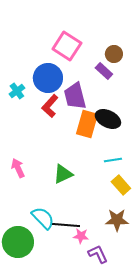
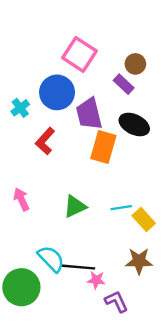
red L-shape: (50, 106) -> (45, 141), moved
black ellipse: (108, 119) -> (134, 124), moved
cyan line: (113, 160) -> (121, 208), moved

